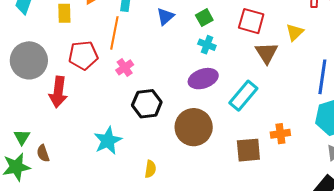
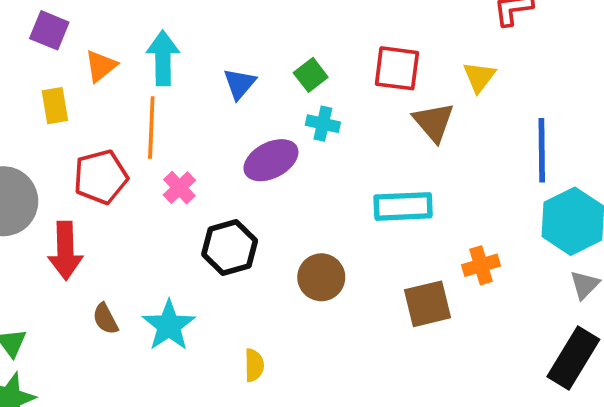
purple ellipse: (203, 79) -> (271, 160), moved
cyan rectangle: (243, 96) -> (403, 206), turned 56
brown circle: (194, 127) -> (321, 277), size x0.7
brown semicircle: (43, 153) -> (105, 319), moved

